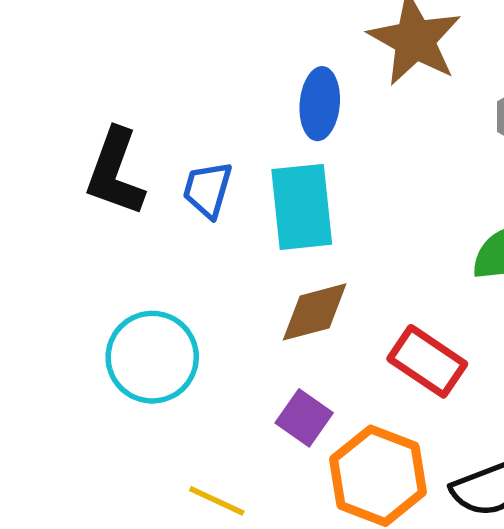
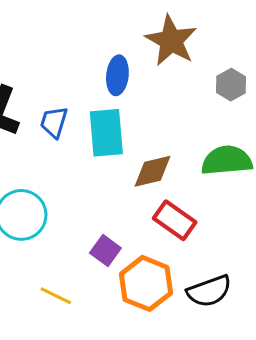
brown diamond: (315, 312) -> (152, 171), moved

